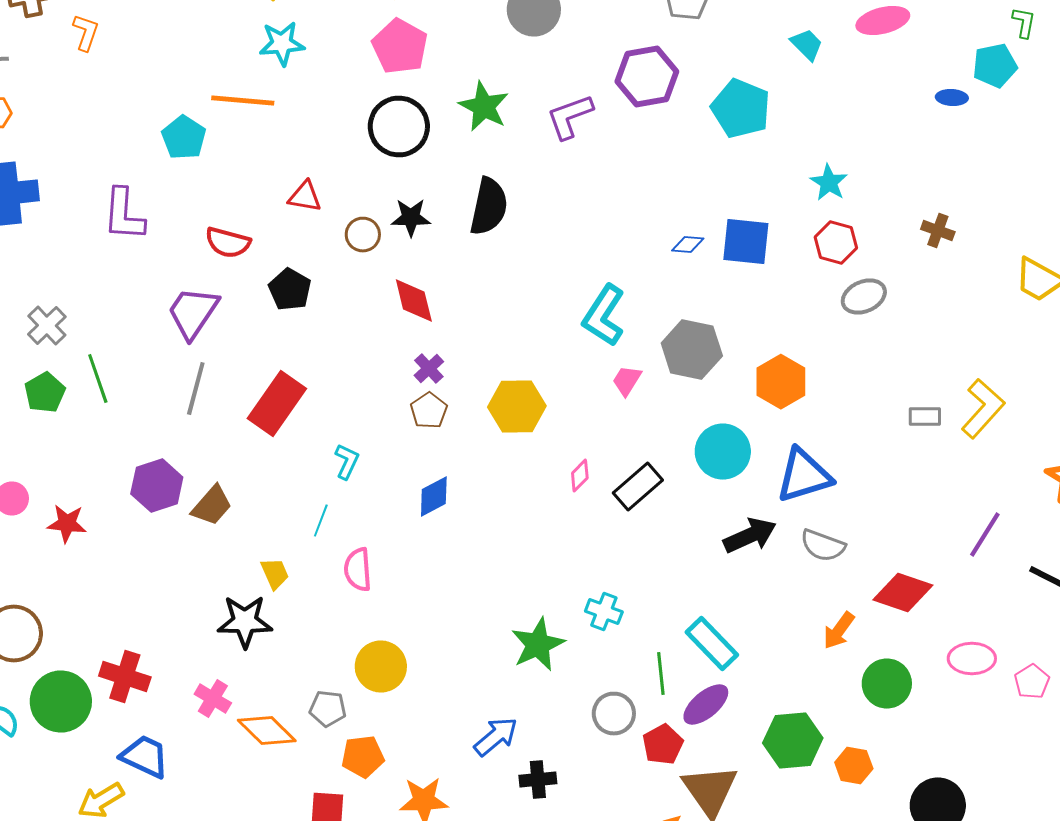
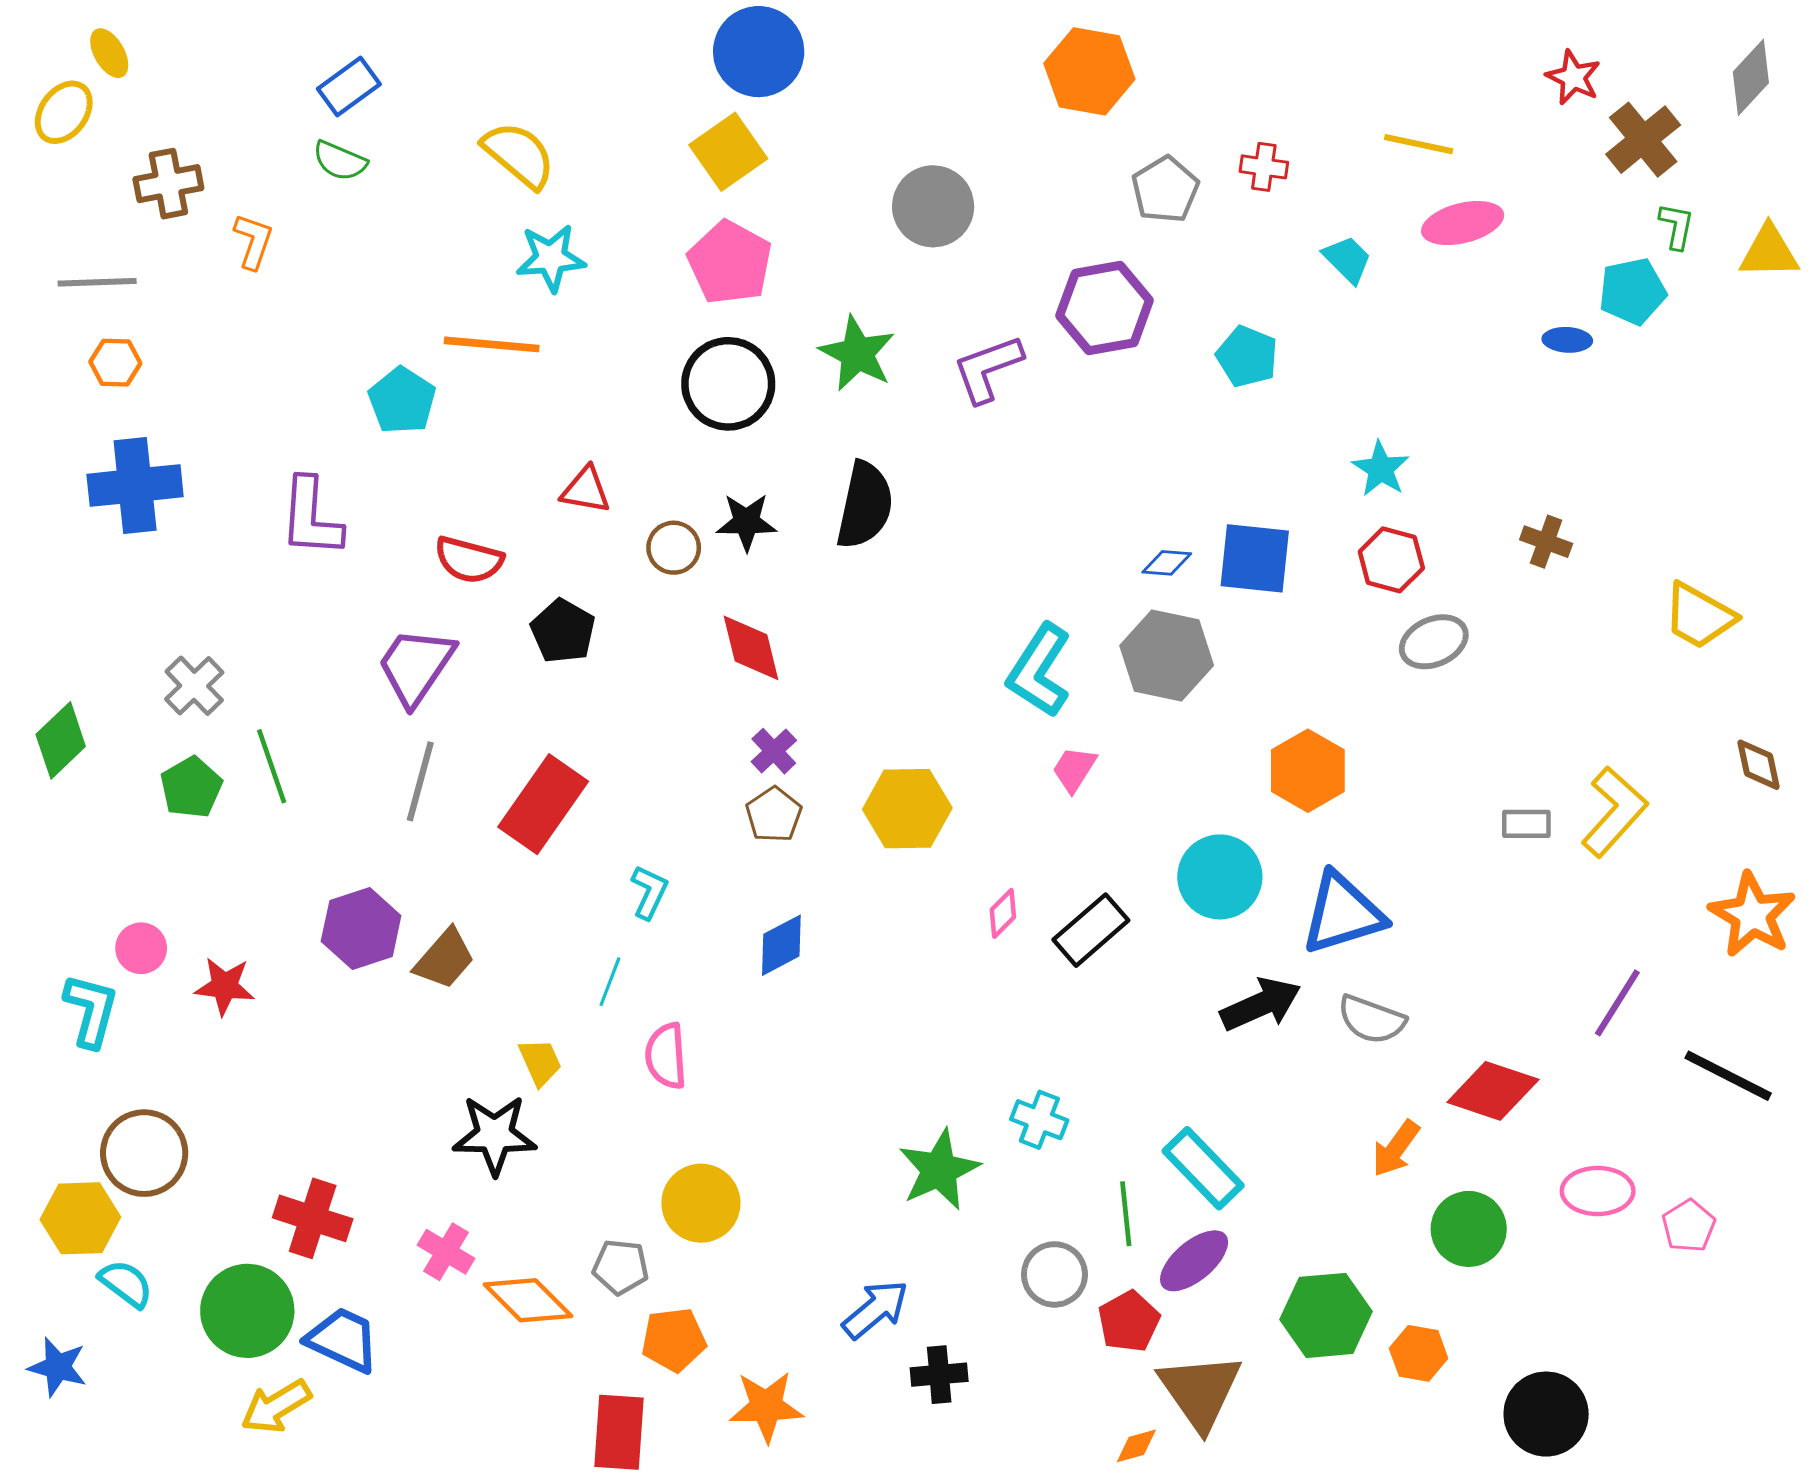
cyan pentagon: (741, 108) -> (1247, 357), size x0.7
gray hexagon: (692, 350) -> (1167, 655), moved
green circle: (61, 702) -> (247, 1311), moved

